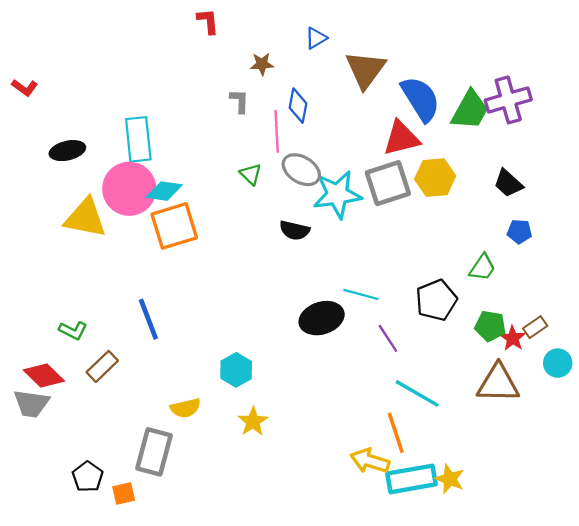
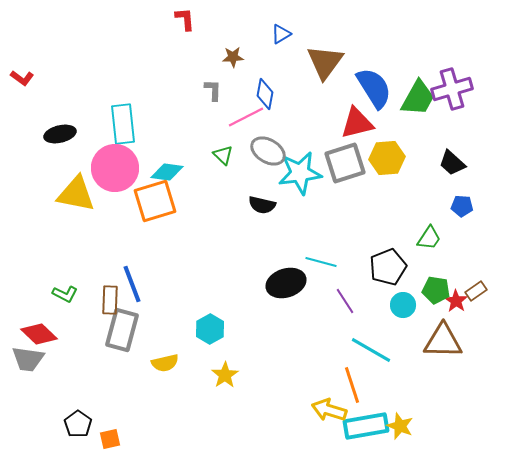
pink line: (277, 131) -> (246, 117), turned 66
cyan diamond: (164, 191) -> (167, 172), moved
cyan circle: (558, 363) -> (403, 305), moved
brown rectangle: (102, 366) -> (110, 300), moved, turned -44
gray rectangle: (154, 452) -> (122, 330), moved

